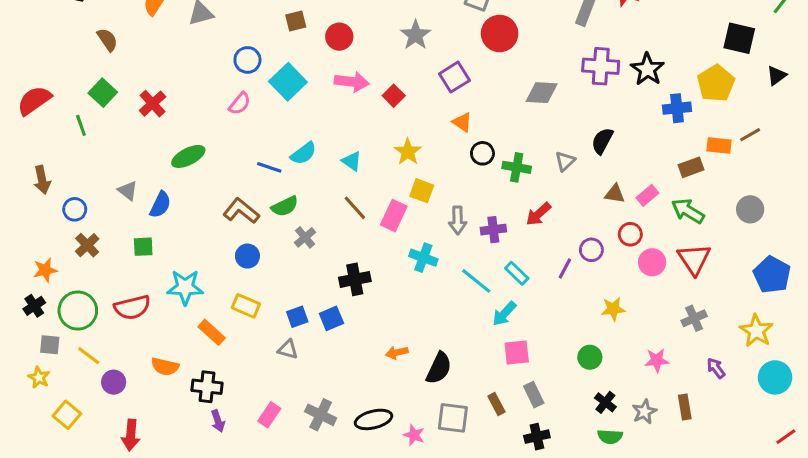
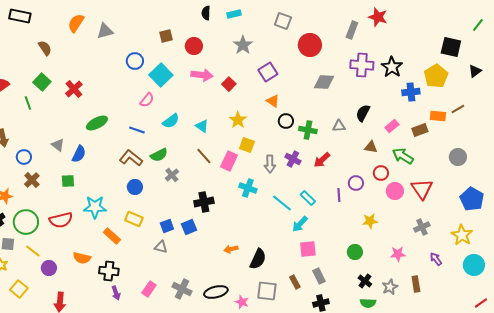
red circle: (500, 33) -> (310, 45), moved
pink semicircle: (240, 104) -> (147, 100), moved
gray triangle: (565, 161) -> (339, 126), turned 40
blue line: (269, 167) -> (137, 130), moved
pink rectangle: (647, 195) -> (392, 126), moved
green arrow: (688, 211) -> (403, 156), moved
purple cross: (493, 230) -> (293, 159), moved, turned 35
purple line: (565, 268) -> (339, 195), turned -32

